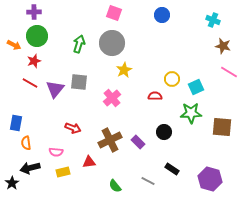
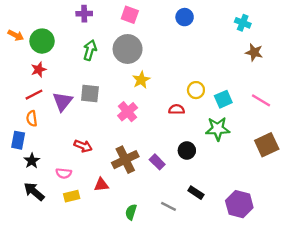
purple cross: (34, 12) -> (84, 14), moved
orange arrow: (14, 45) -> (16, 35), moved
pink line: (229, 72) -> (261, 100), moved
red line: (30, 83) -> (34, 95), turned -56
brown square: (222, 127) -> (267, 145), moved, turned -30
orange semicircle: (26, 143) -> (32, 119), moved
black arrow: (30, 168) -> (34, 192), turned 54
black star: (12, 183) -> (32, 161), moved
green semicircle: (115, 186) -> (131, 212), turned 56

